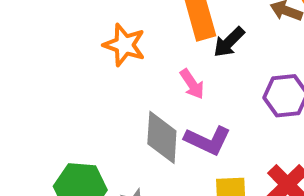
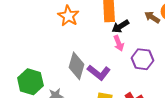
pink arrow: (192, 84) -> (119, 43), moved

